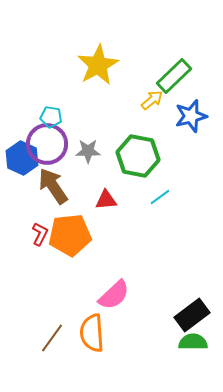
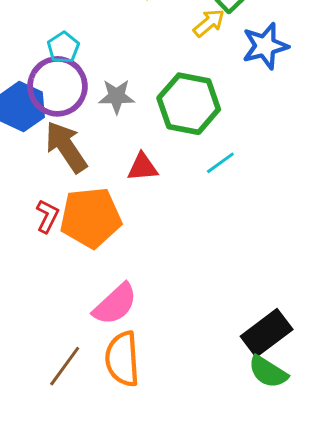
cyan pentagon: (51, 117) -> (63, 47), turned 30
pink semicircle: (114, 295) -> (115, 304), moved
green semicircle: (193, 342) -> (268, 372), turned -148

